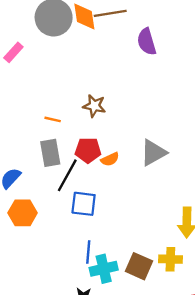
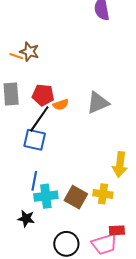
brown star: (94, 106) -> (29, 52), moved
orange line: (53, 119) -> (16, 56), moved
black line: (67, 175) -> (39, 119), moved

